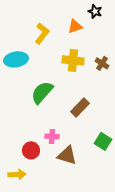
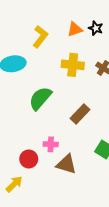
black star: (95, 11) -> (96, 28), moved
yellow arrow: (17, 174) -> (14, 184), turned -42

